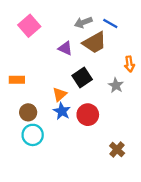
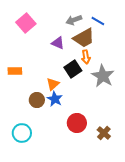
orange arrow: (129, 64) -> (86, 57), moved
gray star: (116, 85) -> (103, 76), size x1.6
brown circle: (28, 112) -> (37, 100), moved
red circle: (88, 115) -> (77, 123), moved
cyan circle: (33, 135) -> (22, 133), moved

